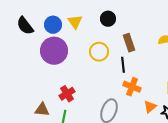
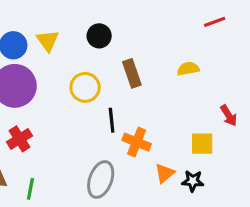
black line: (123, 65) -> (112, 120), moved
red cross: (67, 94) -> (19, 139), moved

